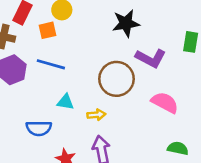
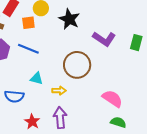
black star: (126, 23) -> (69, 19), moved, turned 30
purple L-shape: (151, 58) -> (104, 39), moved
pink semicircle: (165, 103) -> (112, 99), moved

